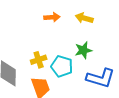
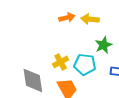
yellow arrow: (84, 18) -> (90, 19), moved

